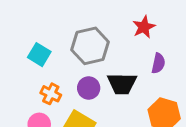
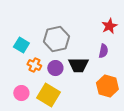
red star: (144, 27) -> (109, 26), moved
orange cross: (51, 94) -> (34, 65), moved

